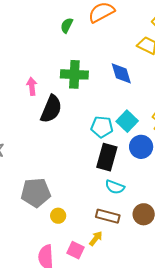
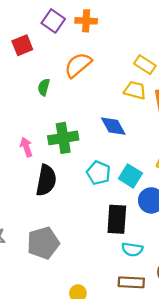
pink arrow: (32, 86) -> (26, 147), moved
cyan pentagon: (102, 127) -> (99, 173), moved, turned 30
gray pentagon: (36, 193) -> (43, 243), moved

